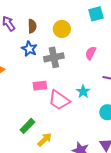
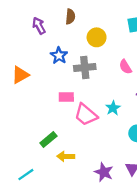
brown semicircle: (32, 26) -> (70, 17), moved
pink semicircle: (91, 53) -> (125, 67), turned -64
yellow arrow: (45, 140) -> (66, 156), turned -140

